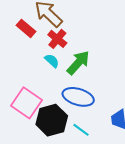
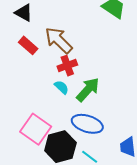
red rectangle: (26, 28) -> (28, 45), moved
red cross: (57, 39) -> (67, 66), turned 30

